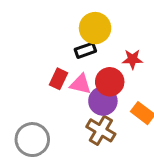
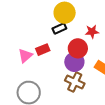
red rectangle: (58, 79) -> (43, 50), turned 48
pink triangle: (80, 84) -> (25, 56), moved, turned -49

